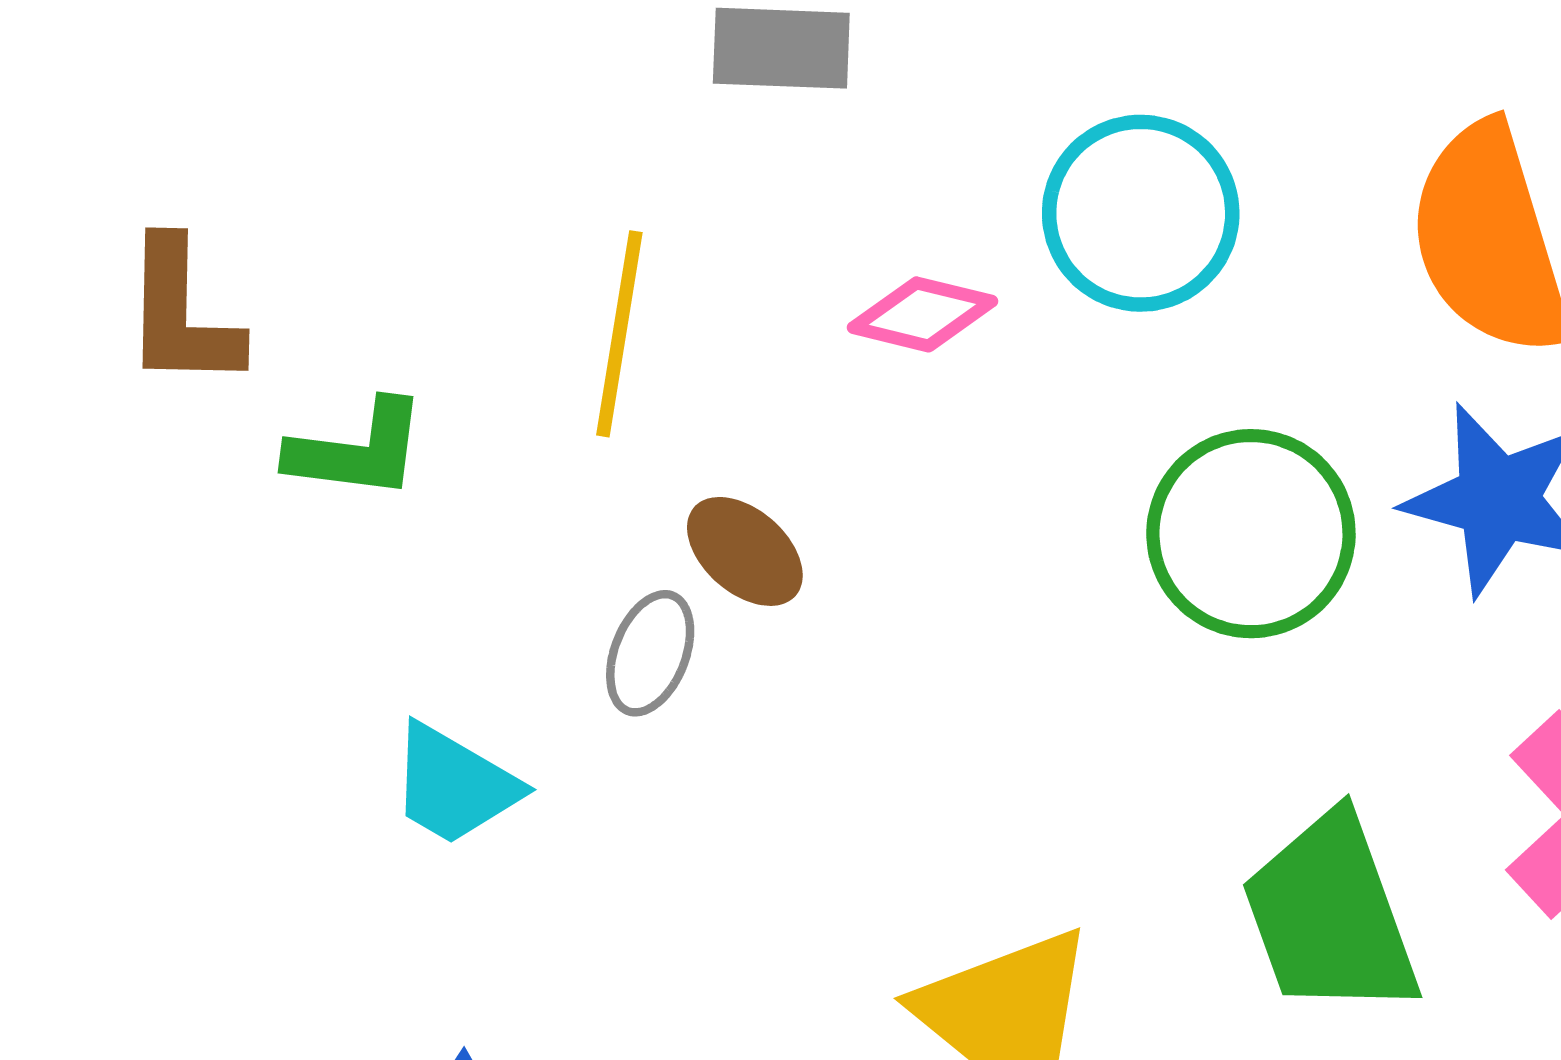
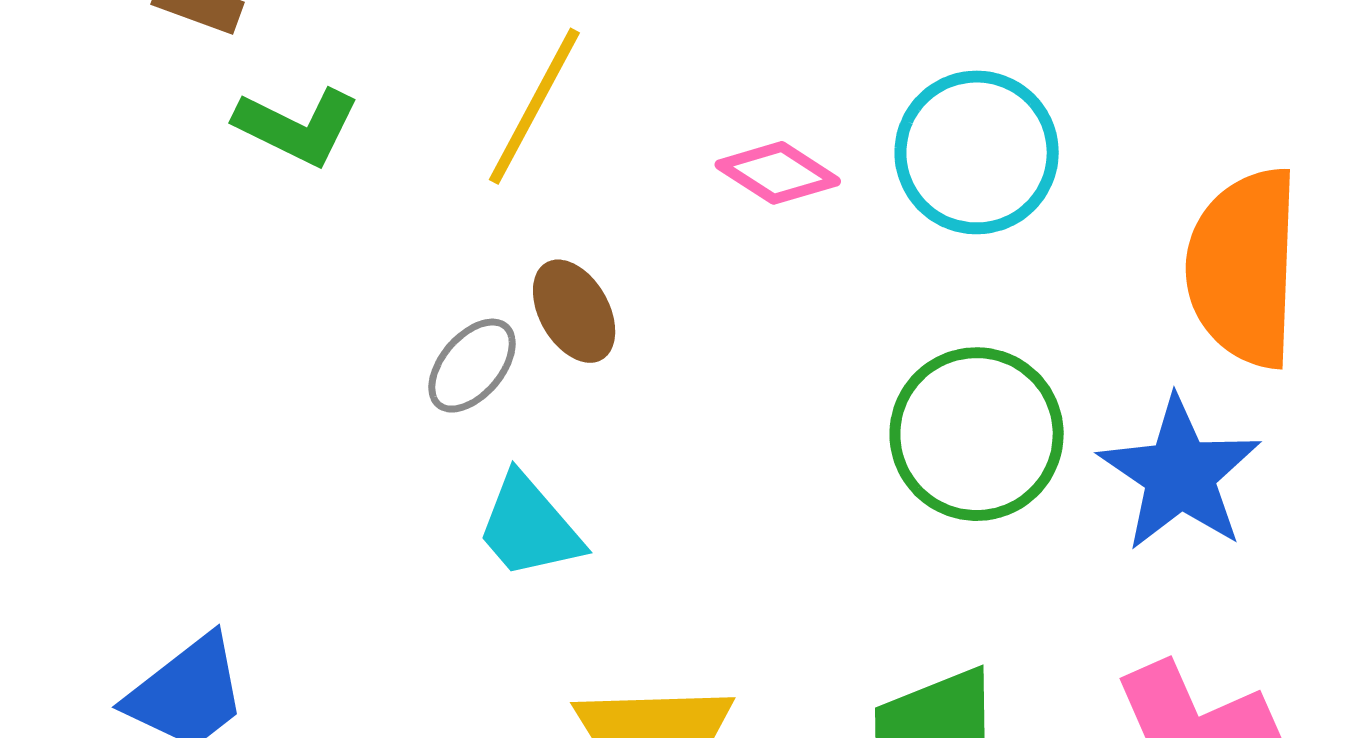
cyan trapezoid: (454, 785) -> (529, 527), moved

